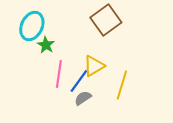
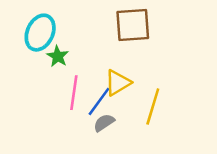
brown square: (106, 20) -> (133, 25), turned 32

